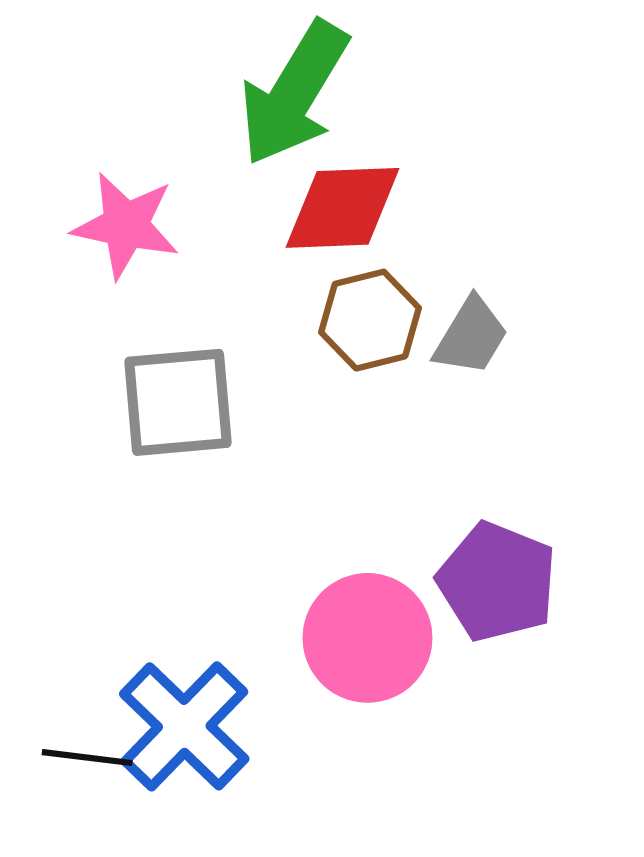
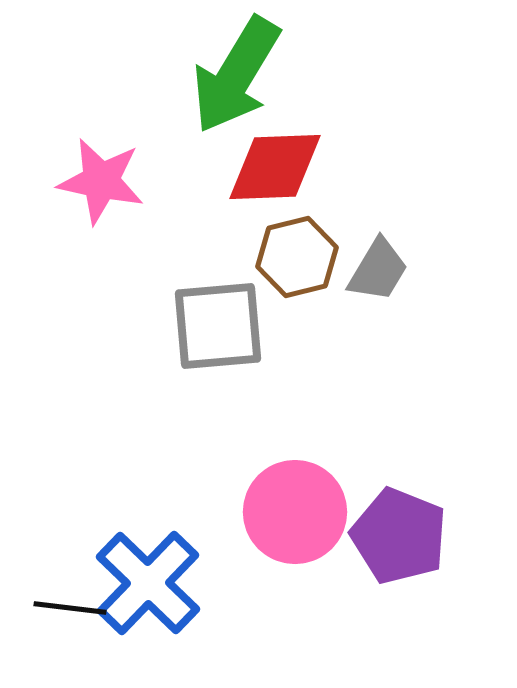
gray square: (178, 402) -> (218, 326), moved
purple pentagon: (497, 582) -> (399, 536), moved

